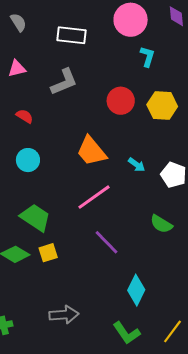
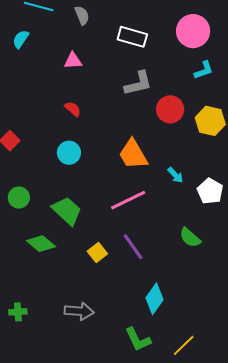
cyan L-shape: (147, 57) -> (204, 70), turned 45
gray L-shape: (64, 82) -> (138, 83), moved
yellow square: (48, 253) -> (97, 253), moved, turned -30

